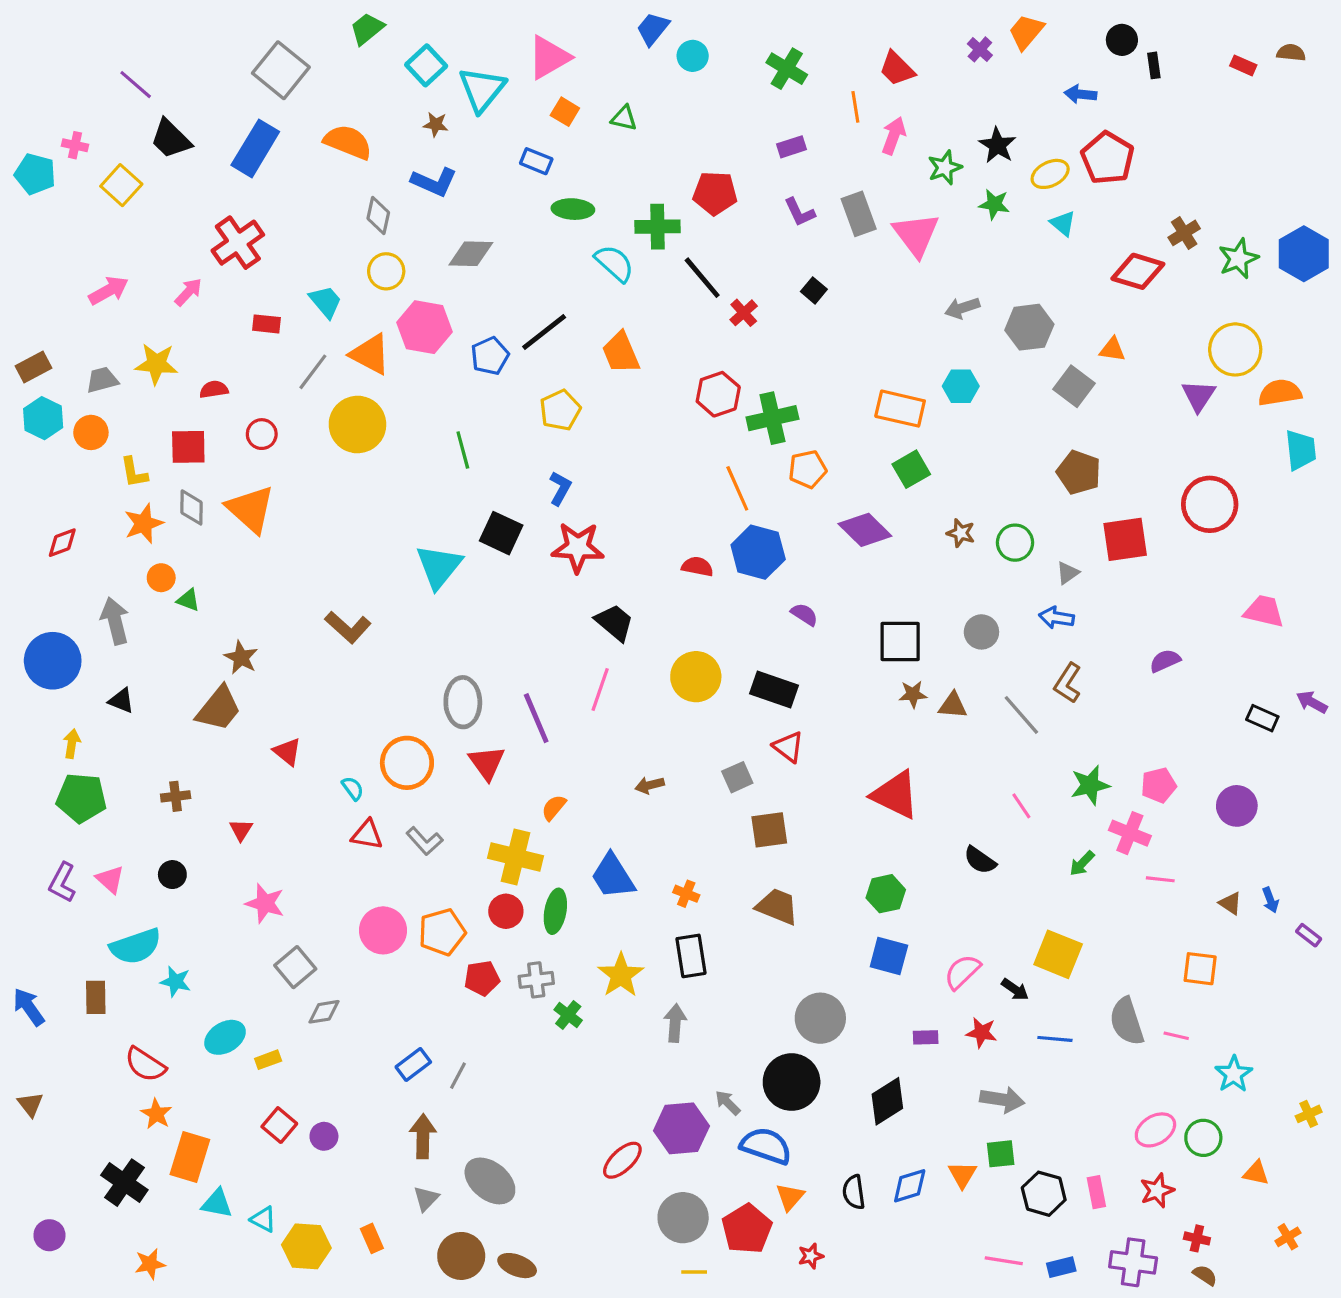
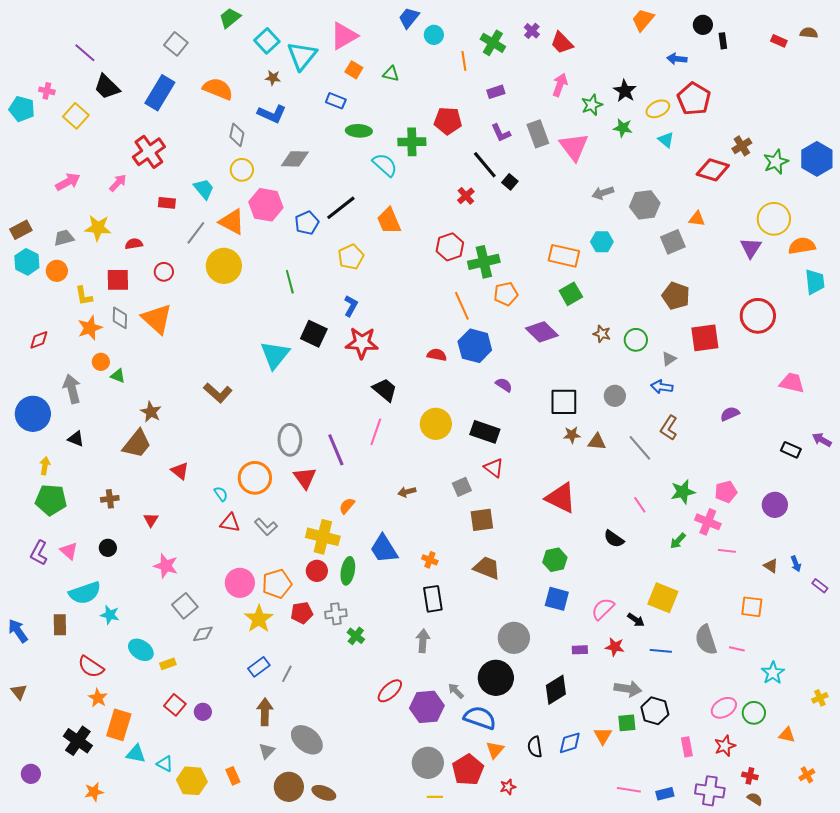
purple cross: (980, 49) -> (532, 31), moved
gray square: (281, 70) -> (176, 44), size x0.7
orange line: (855, 107) -> (464, 61), moved
black line: (702, 278) -> (485, 165), moved
gray square: (1074, 386) -> (673, 242), turned 30
yellow star: (621, 975) -> (259, 619), moved
cyan ellipse: (225, 1037) -> (141, 650), turned 65
red ellipse: (622, 1160) -> (390, 691), moved
black hexagon: (1044, 1194) -> (655, 711), moved

